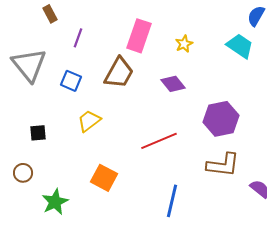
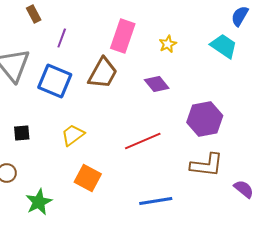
blue square: (71, 81) -> (55, 81), size x1.6
yellow trapezoid: (89, 121) -> (73, 135), moved
blue line: (172, 201) -> (156, 201), turned 68

